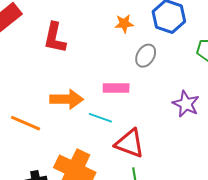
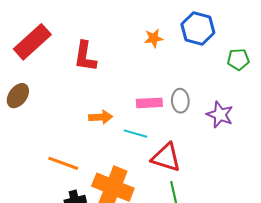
gray ellipse: (146, 56) -> (180, 101), moved, turned -30
orange arrow: (67, 99) -> (101, 117), size x0.7
orange line: (26, 123) -> (63, 163), moved

